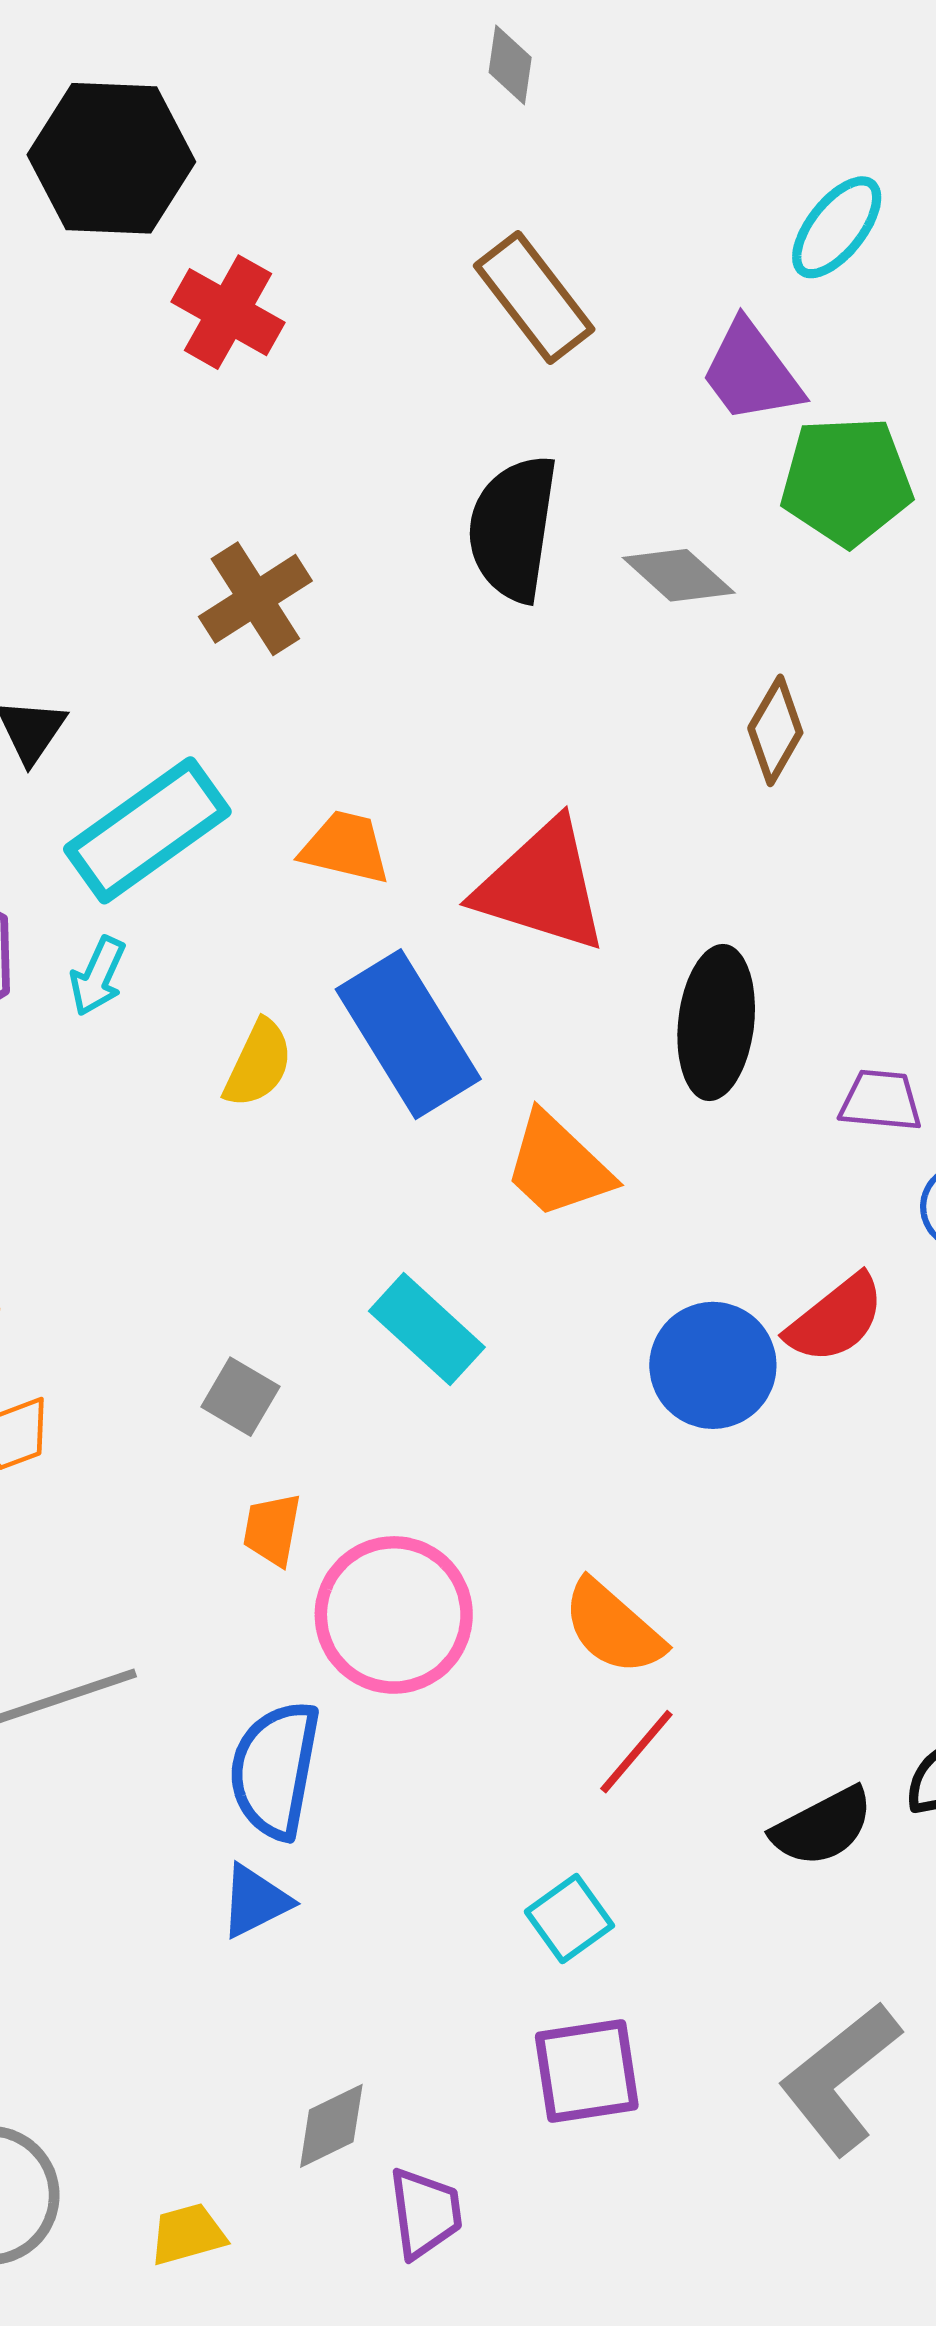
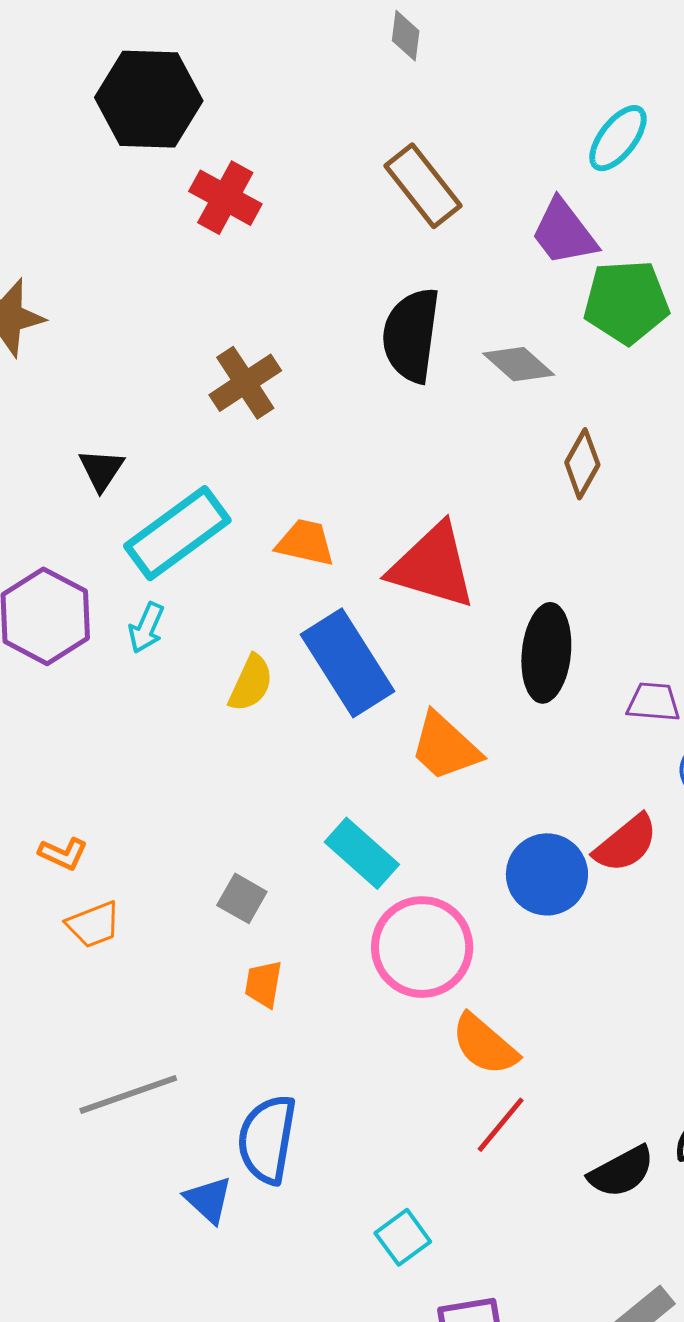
pink circle: (394, 1615) -> (422, 947), moved
blue triangle: (255, 1901) -> (208, 1200), moved, turned -50
cyan square: (569, 1919) -> (403, 1237), moved

